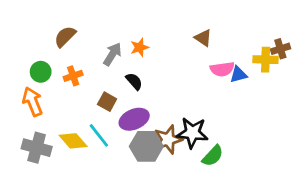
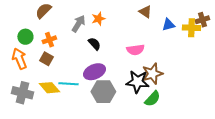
pink semicircle: (222, 69) -> (135, 50), moved
blue triangle: (238, 75) -> (168, 25), moved
brown square: (107, 102) -> (46, 59), moved
cyan line: (99, 135) -> (68, 84), turned -48
brown star: (168, 140) -> (152, 74), moved

